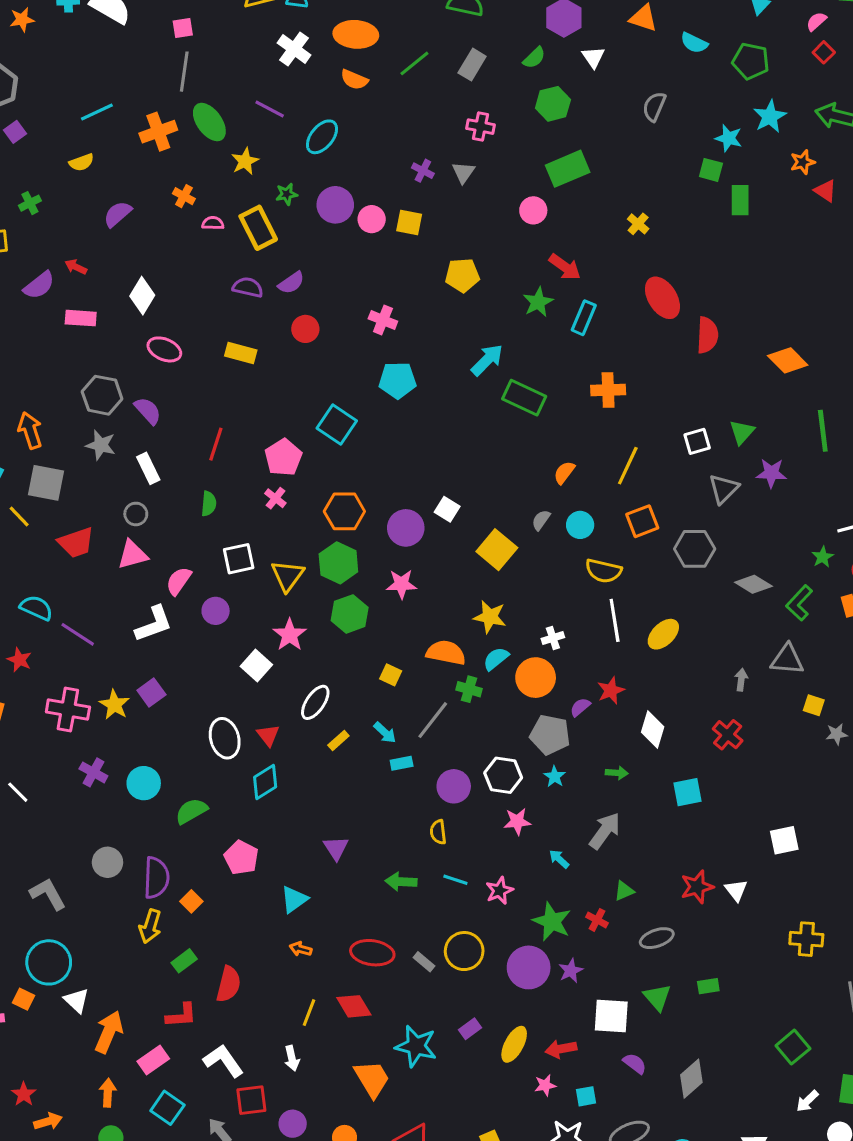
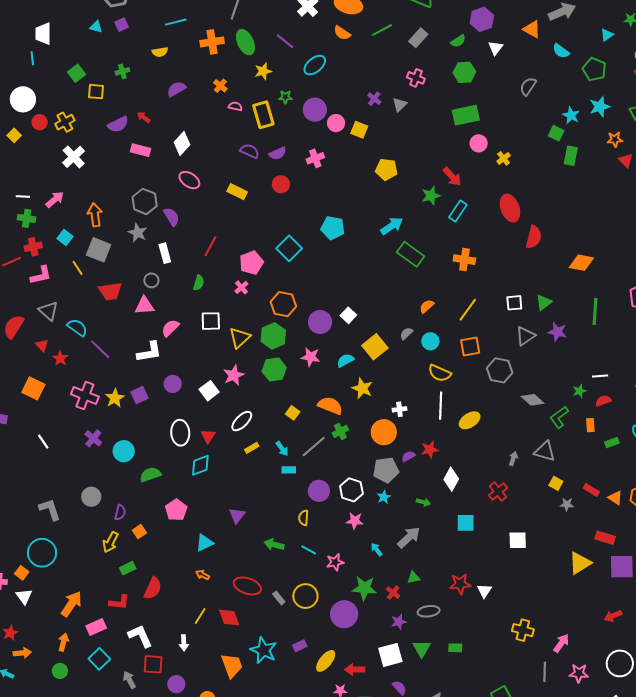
pink circle: (533, 210) -> (479, 143), moved
pink cross: (383, 320) -> (315, 158), moved, turned 36
orange diamond: (788, 360) -> (581, 263), turned -45
purple circle: (216, 611) -> (173, 384), moved
cyan semicircle: (496, 659) -> (345, 360), moved
green cross: (469, 689) -> (340, 431), turned 35
gray pentagon: (550, 735) -> (386, 470), turned -30
white square: (784, 840) -> (518, 540), moved
purple semicircle: (156, 878) -> (120, 512), size x0.6
green star: (552, 922) -> (364, 588), turned -30
purple star: (571, 971) -> (399, 622), moved
white triangle: (76, 1000) -> (24, 597), moved
white square: (611, 1016) -> (390, 655), turned -30

